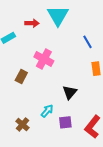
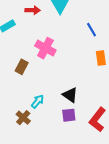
black triangle: (70, 92) -> (70, 95), moved, turned -35
cyan arrow: (47, 111) -> (38, 101), moved

